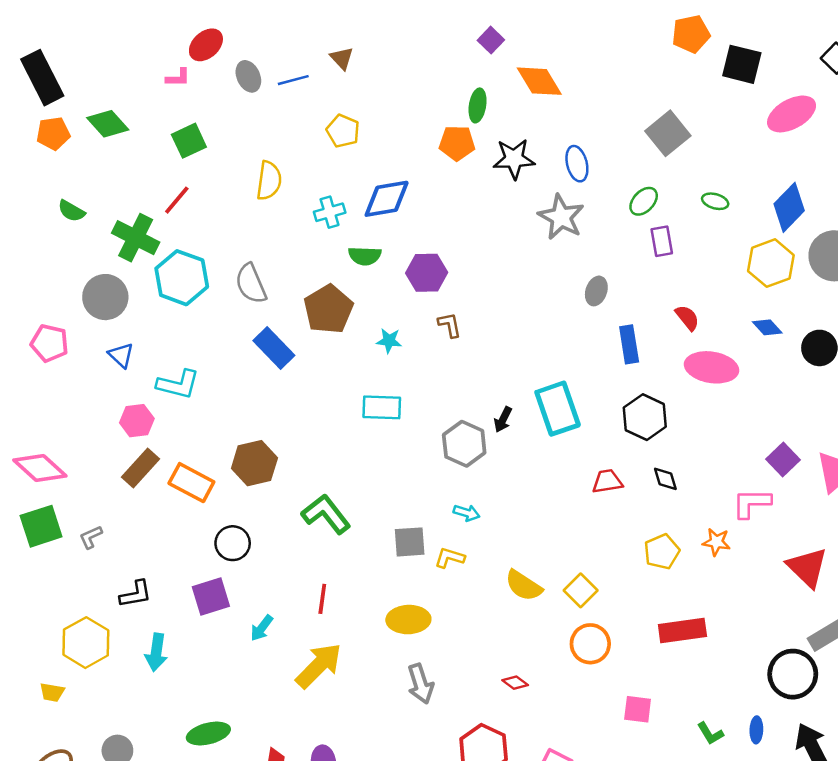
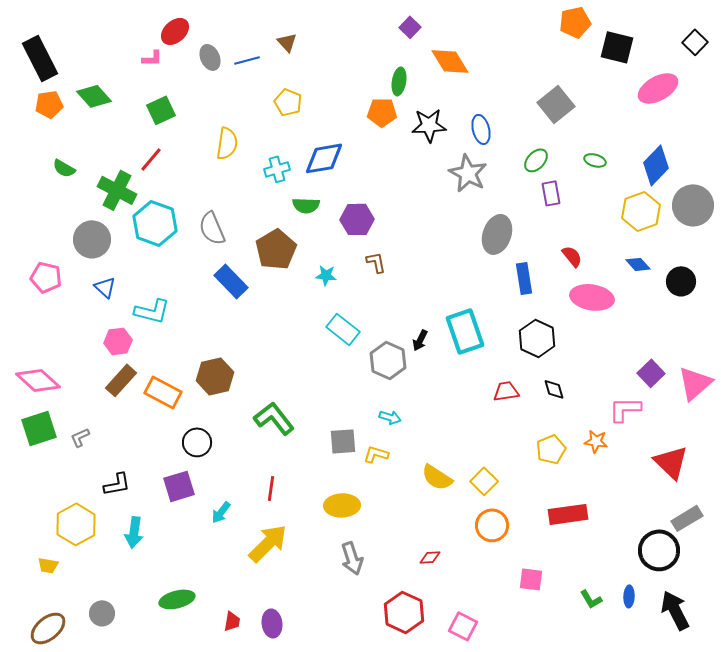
gray ellipse: (596, 291) -> (497, 234), size x1.6
cyan rectangle: (382, 407) -> (343, 329), moved, turned 36
red diamond: (515, 683) -> (430, 557), turned -40

